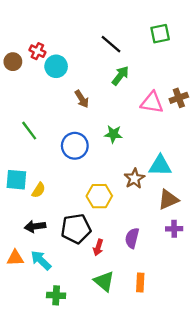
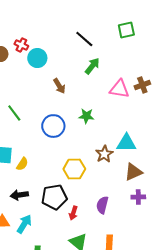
cyan arrow: (41, 260) -> (24, 224), turned 78

